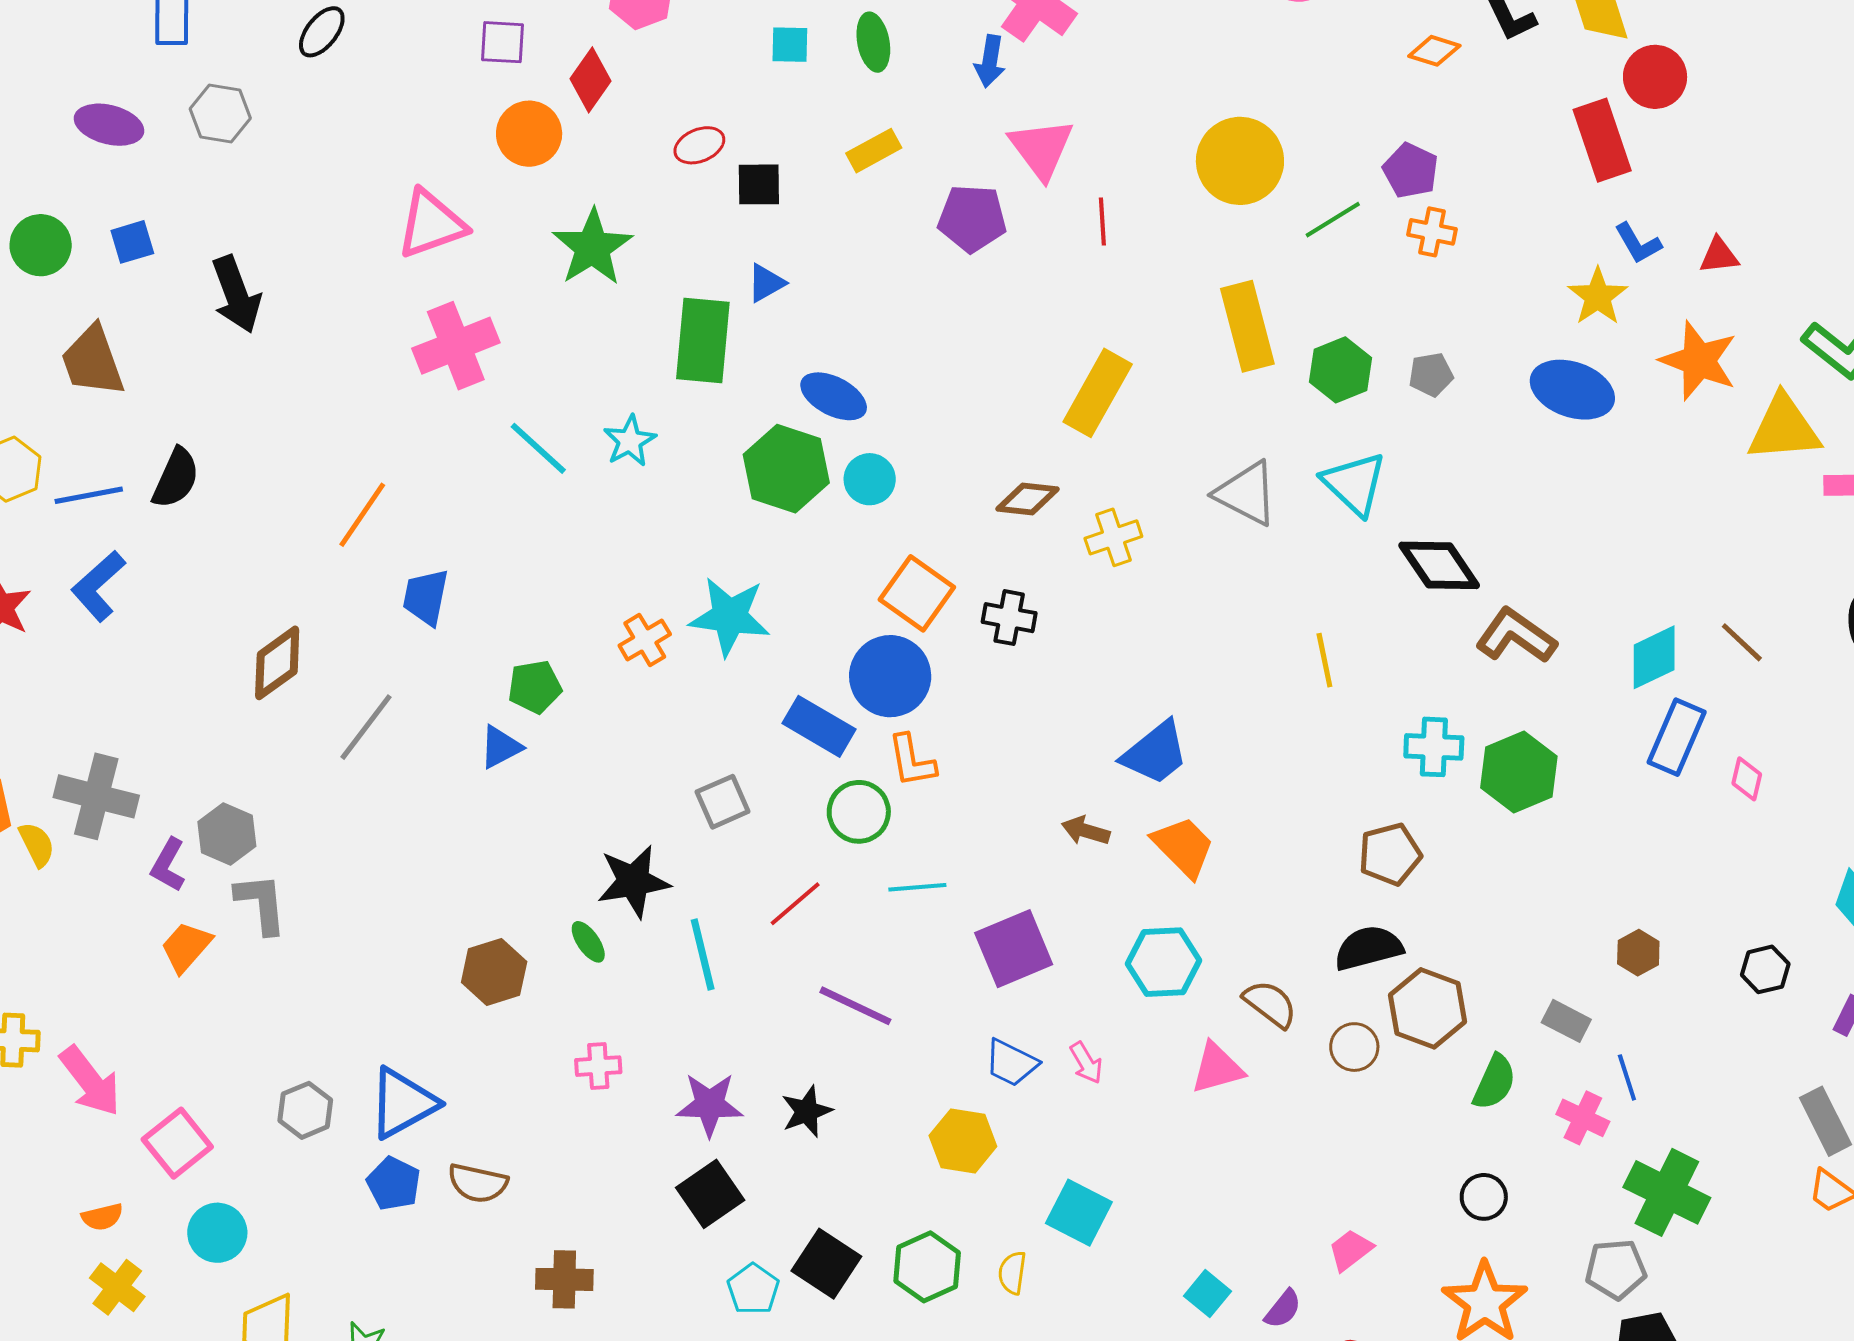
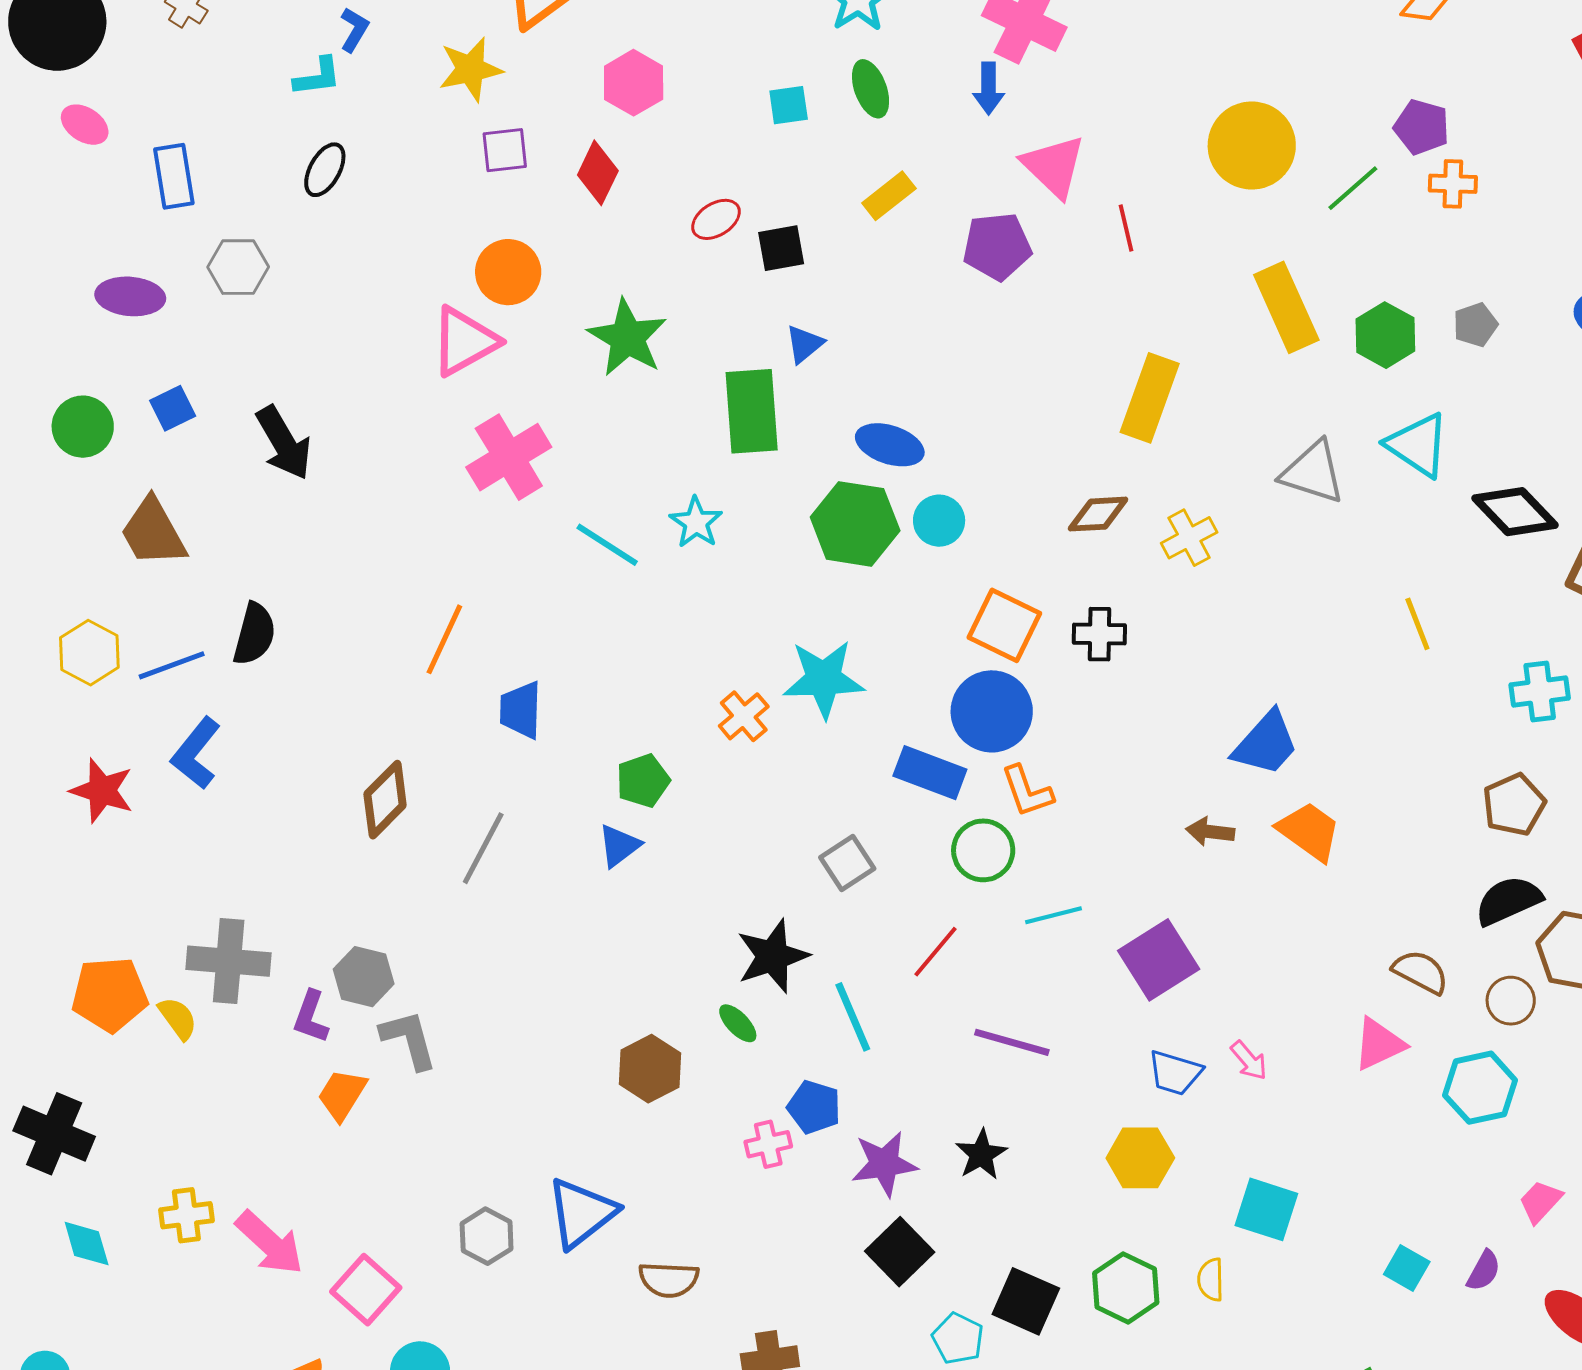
orange circle: (529, 134) -> (508, 272), moved
cyan hexagon: (1164, 962) -> (1480, 1088), moved
blue pentagon: (394, 1184) -> (814, 1107), moved

